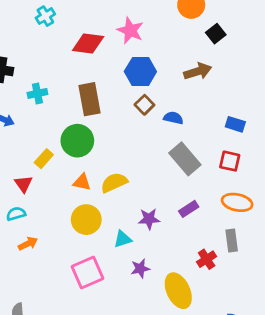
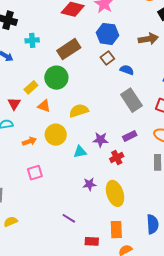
brown rectangle: (90, 99) -> (69, 49), turned 60
orange triangle: (82, 182) -> (44, 106), moved
orange arrow: (28, 244) -> (29, 141), moved
red cross: (207, 259) -> (117, 157), moved
purple star: (140, 268) -> (89, 184), moved
pink square: (87, 273) -> (35, 173), moved, size x0.7

